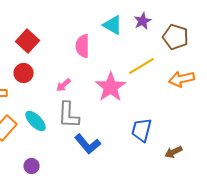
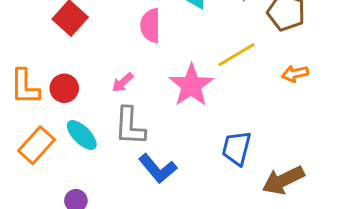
red circle: (24, 73) -> (64, 88), moved
orange arrow: (182, 79) -> (295, 74), size x0.7
brown arrow: (174, 152) -> (283, 180), size x1.6

